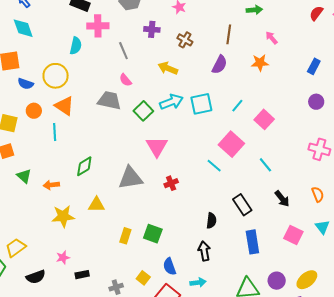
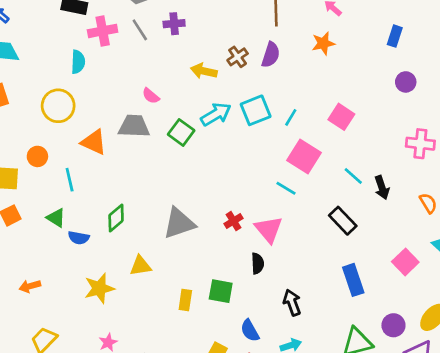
brown cross: (185, 40) -> (238, 57), moved, turned 35
gray line: (123, 51) -> (140, 30), moved
blue semicircle: (26, 84) -> (79, 238), moved
orange triangle: (64, 106) -> (94, 142), moved
cyan line: (237, 106) -> (291, 117), moved
pink triangle: (157, 147) -> (269, 229), moved
green triangle: (24, 176) -> (56, 218), moved
orange arrow: (51, 185) -> (30, 286), moved
black arrow: (282, 199) -> (382, 187), moved, turned 30
black rectangle: (242, 205) -> (343, 221), moved
black semicircle: (211, 221) -> (258, 263), moved
pink square: (293, 235) -> (405, 262), turned 30

